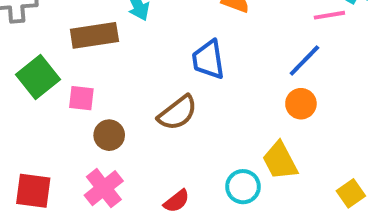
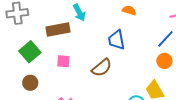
pink square: (81, 98) -> (63, 61), moved
brown circle: (109, 135) -> (30, 83), moved

